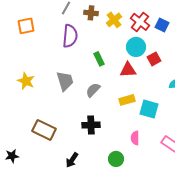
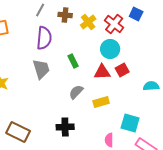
blue square: (162, 25) -> (136, 14), moved
red square: (154, 59) -> (122, 70), moved
gray trapezoid: (65, 81) -> (41, 69), moved
gray semicircle: (93, 90) -> (76, 92), moved
cyan square: (149, 109) -> (130, 123), moved

